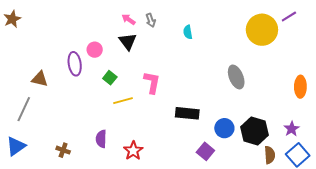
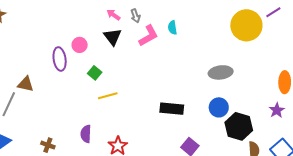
gray ellipse: (236, 77) -> (221, 72), turned -75
brown triangle: (40, 79) -> (26, 84), moved
pink L-shape: (152, 82) -> (148, 36), moved, turned 50
blue circle: (224, 128) -> (219, 107), moved
purple star: (292, 129) -> (277, 110), moved

